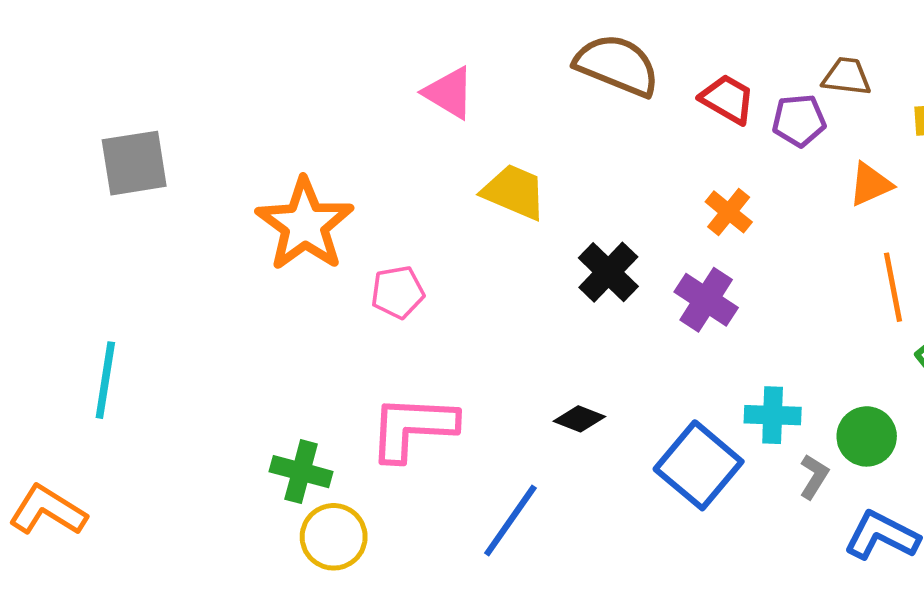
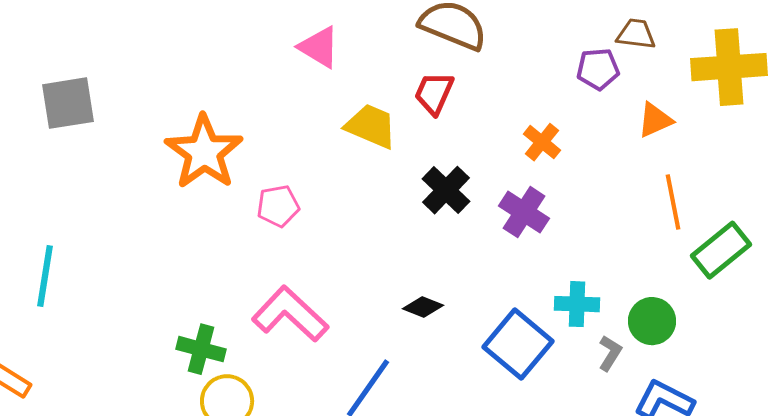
red trapezoid: (727, 99) -> (434, 93), moved, turned -96
pink L-shape: (413, 428) -> (290, 314), turned 40

